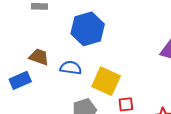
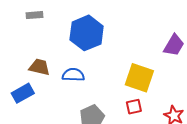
yellow square: (106, 81) -> (139, 78), moved

